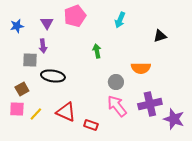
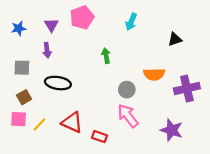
gray square: (30, 60) -> (22, 68), moved
purple cross: (150, 104) -> (187, 88), moved
purple star: (174, 119) -> (172, 130), moved

